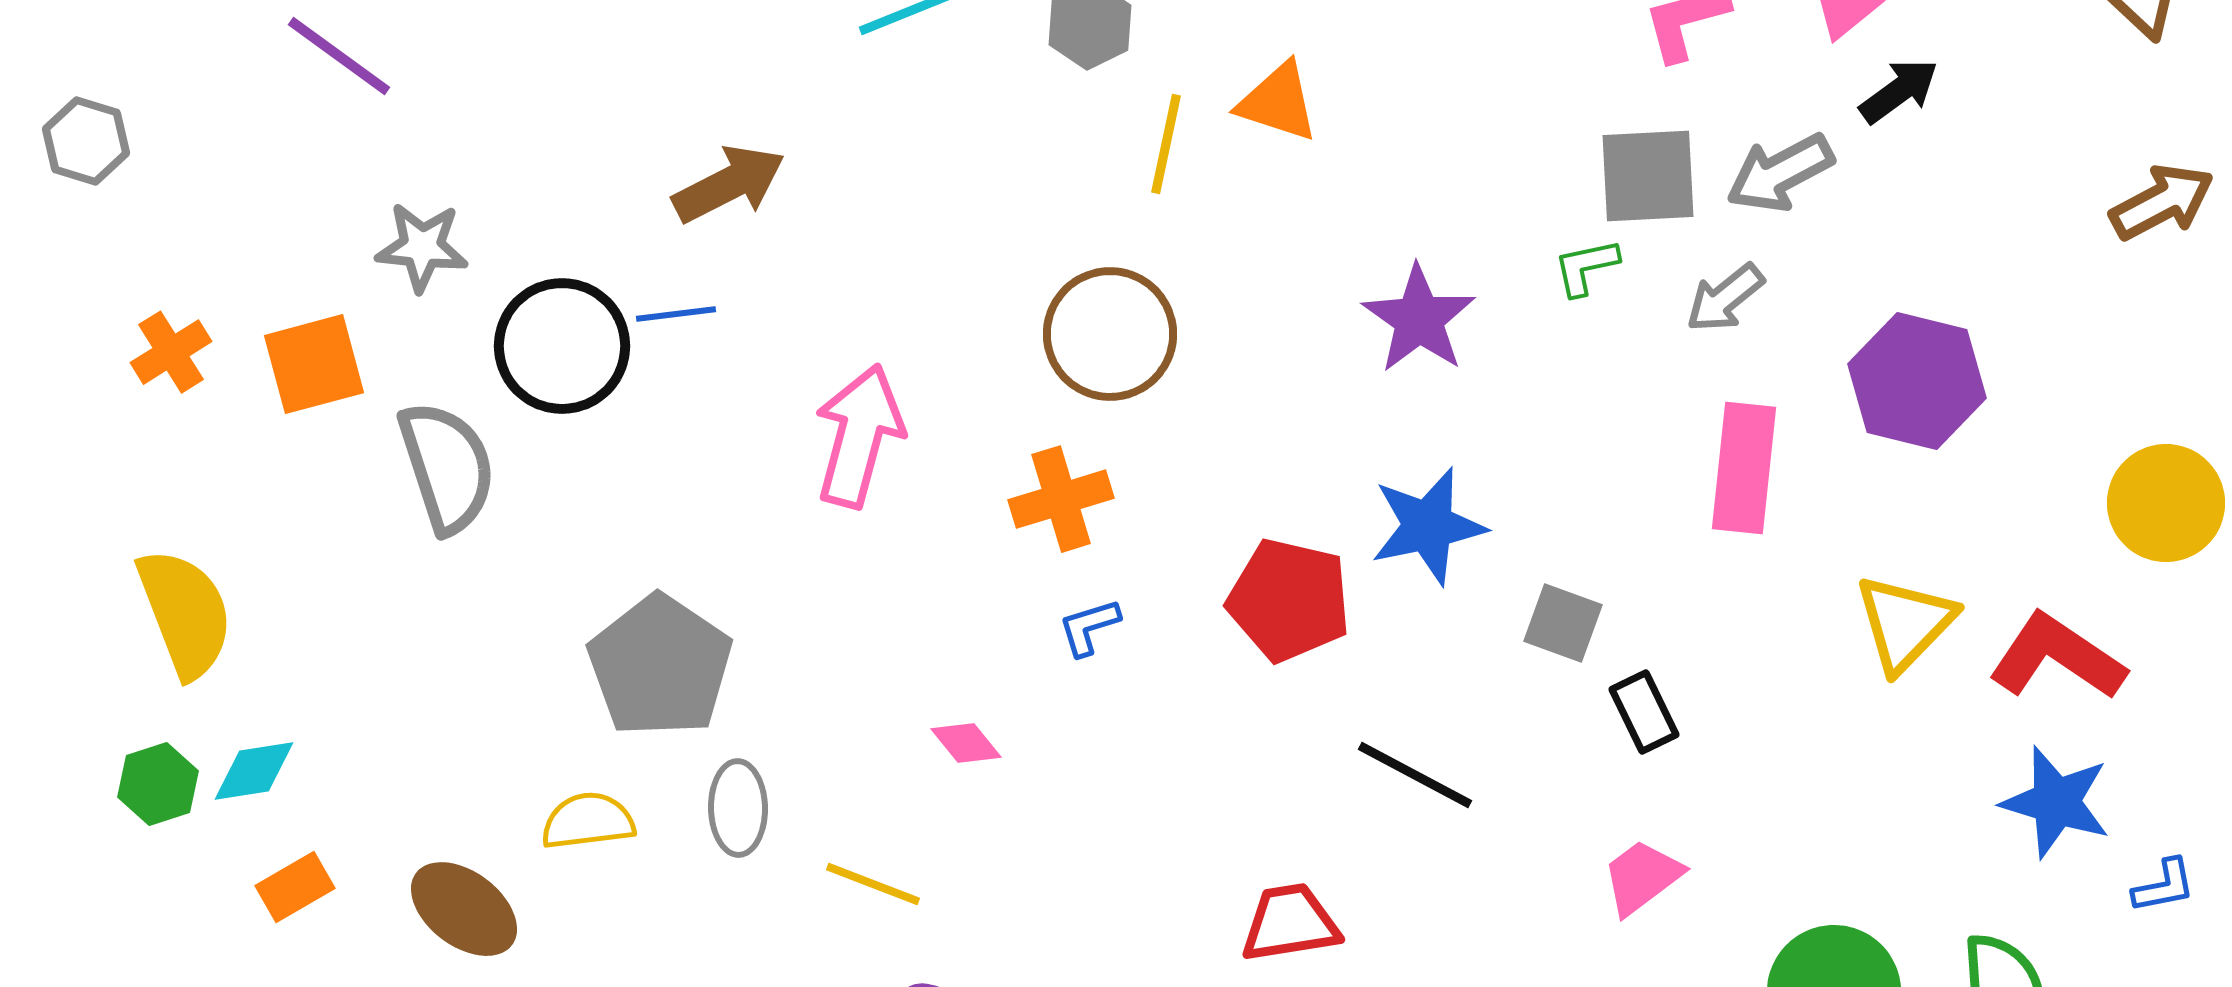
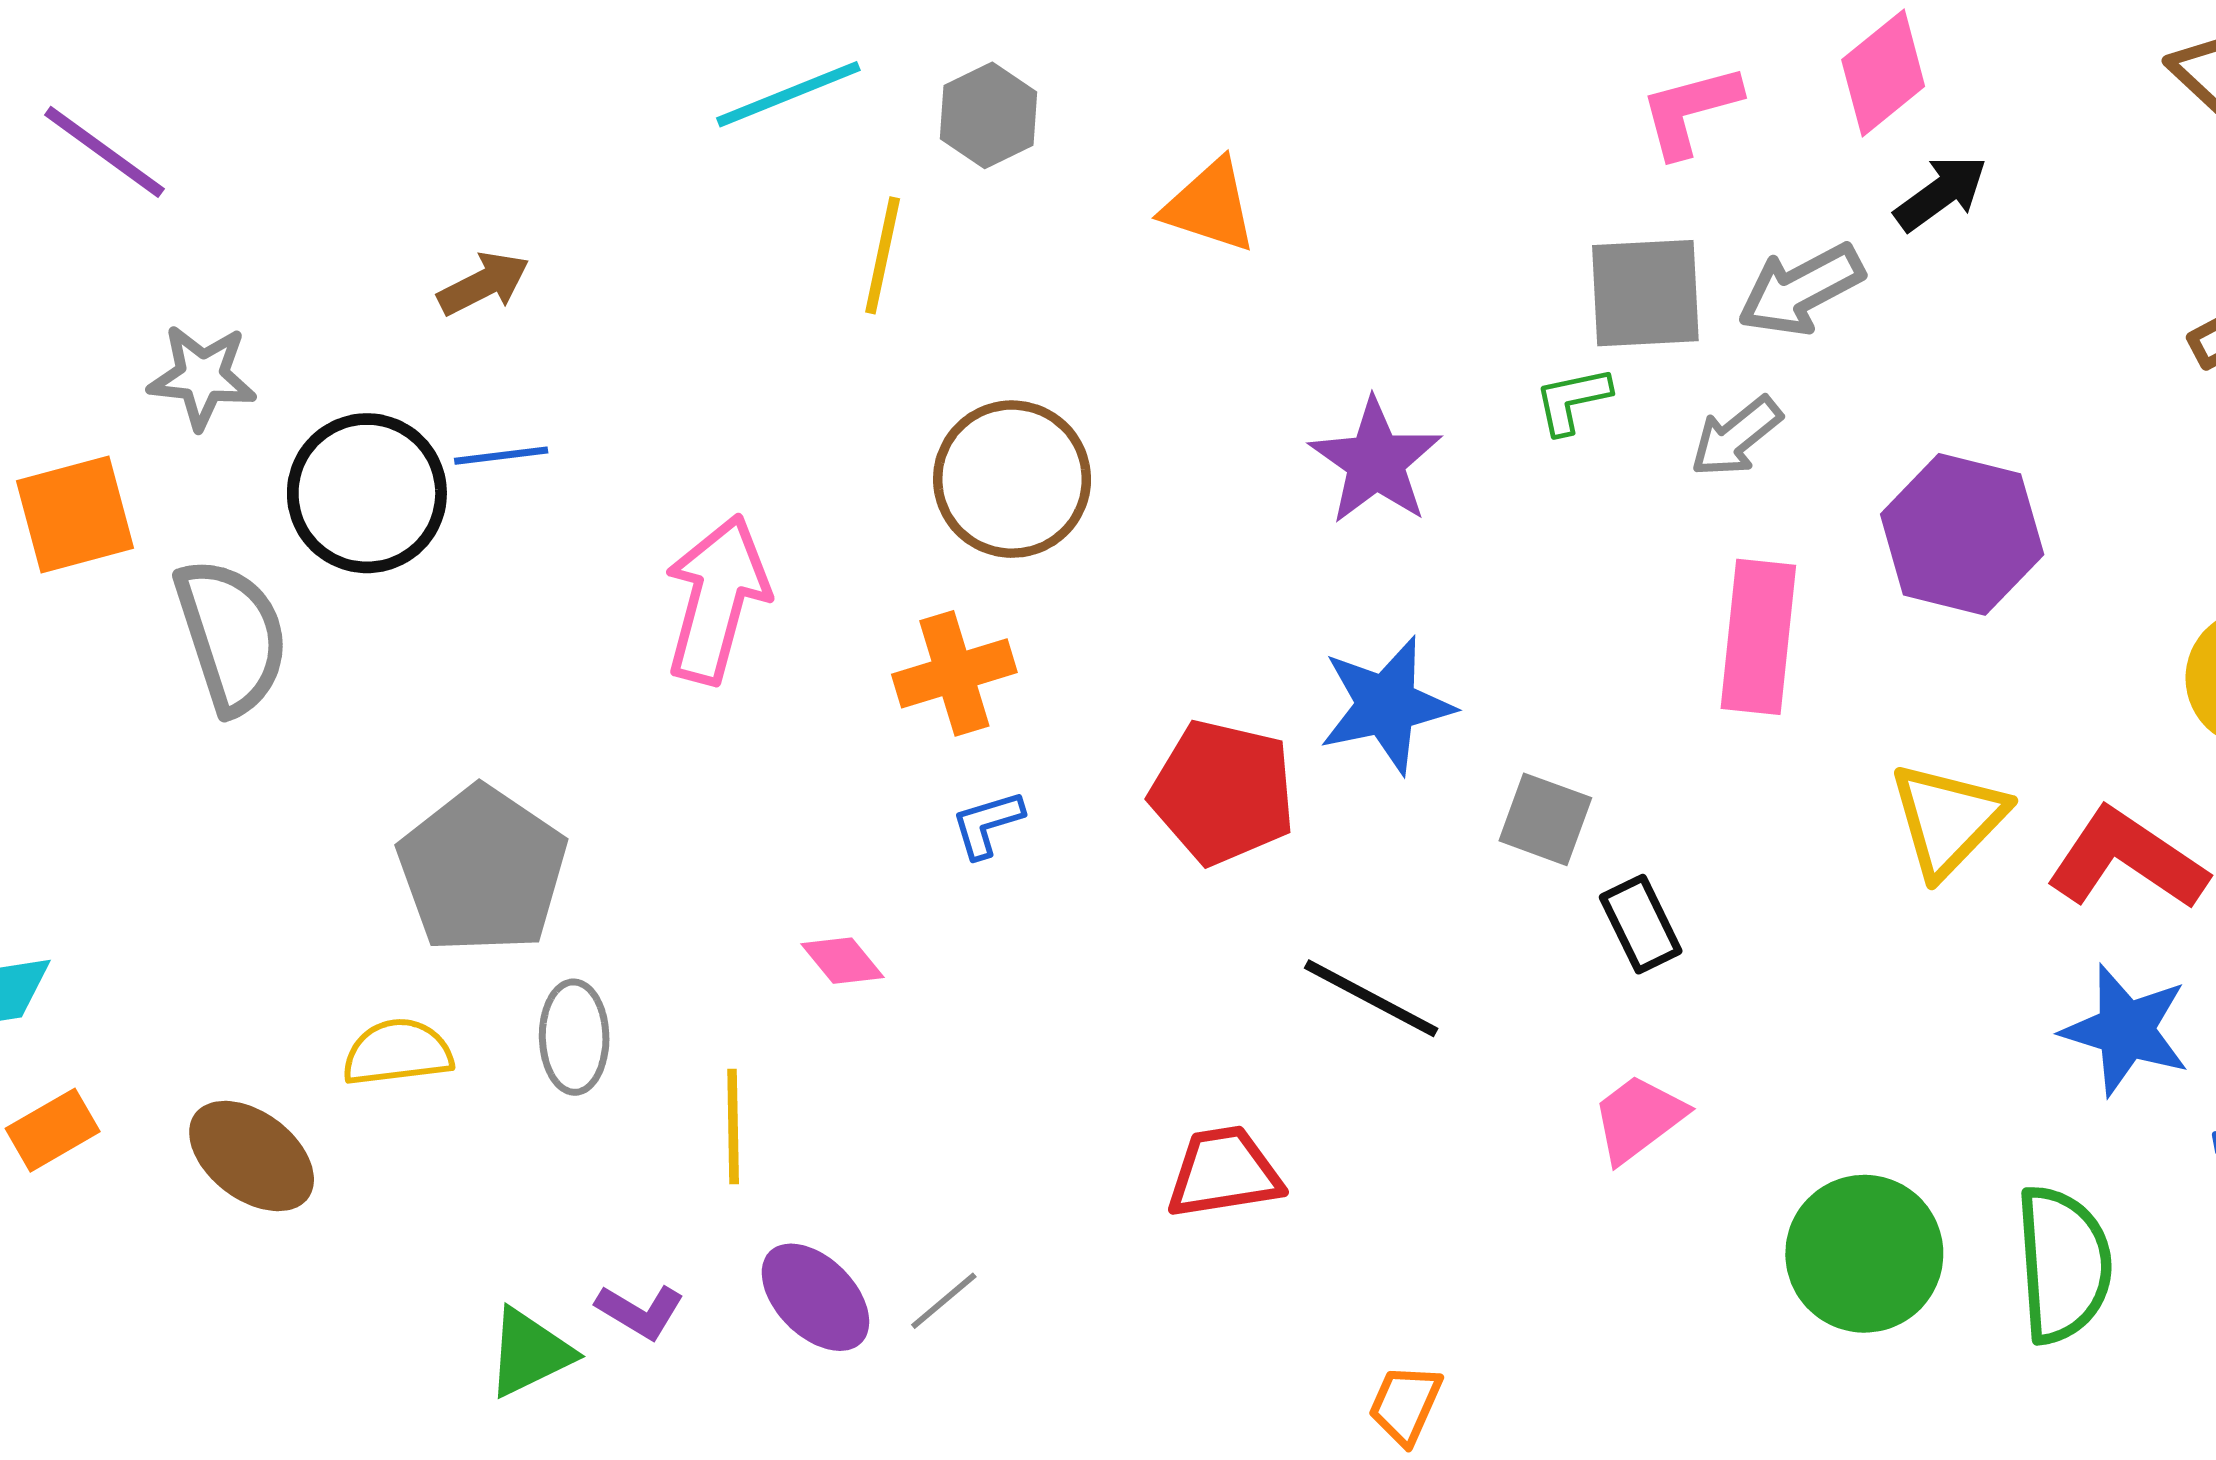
yellow line: (1166, 144) -> (883, 255), moved
brown arrow: (729, 184) -> (483, 284), moved, size x0.7
yellow line: (873, 884) -> (733, 1127), turned 68

